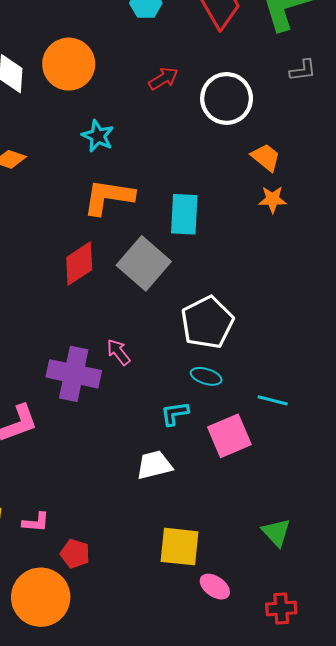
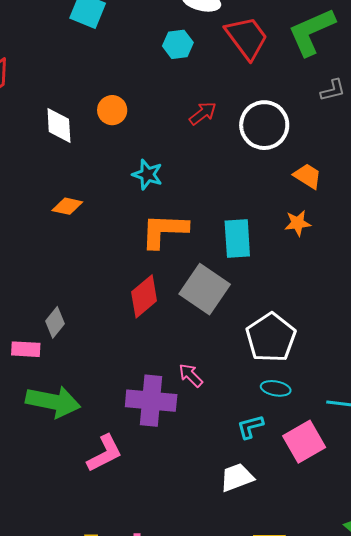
orange circle: (69, 64) -> (112, 110), size x0.6
orange star: (273, 199) -> (298, 223), moved

